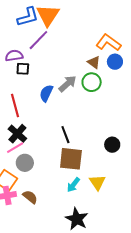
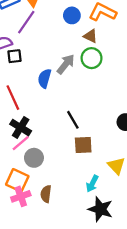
blue circle: (115, 62) -> (72, 15), moved
brown square: (71, 159) -> (83, 145), size x0.7
cyan arrow: (73, 185) -> (92, 184), moved
brown semicircle: (30, 197) -> (46, 194), turned -112

